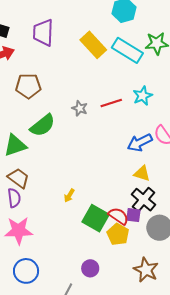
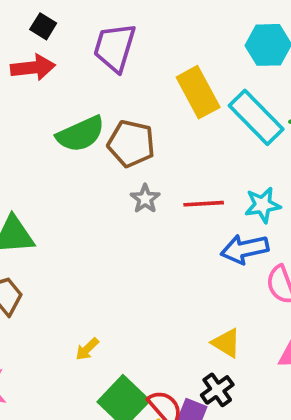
brown pentagon: (28, 86) -> (131, 144), moved
green semicircle: (43, 125) -> (81, 134), moved
blue arrow: (140, 143) -> (245, 249), moved
black cross: (144, 200) -> (217, 390), size x0.7

